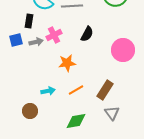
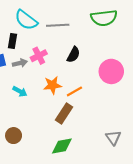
orange line: (76, 90) -> (74, 91), moved
brown rectangle: (105, 90) -> (64, 113), moved
cyan arrow: (48, 91) -> (20, 91), moved, turned 40
gray triangle: (112, 113) -> (113, 138), moved

